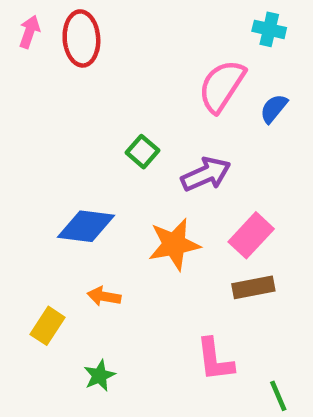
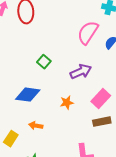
green square: (143, 152) -> (44, 62), moved
orange star: (174, 244) -> (67, 103), size x0.6

